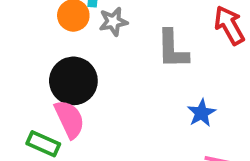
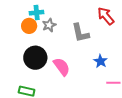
pink semicircle: (70, 119) -> (62, 67), moved

